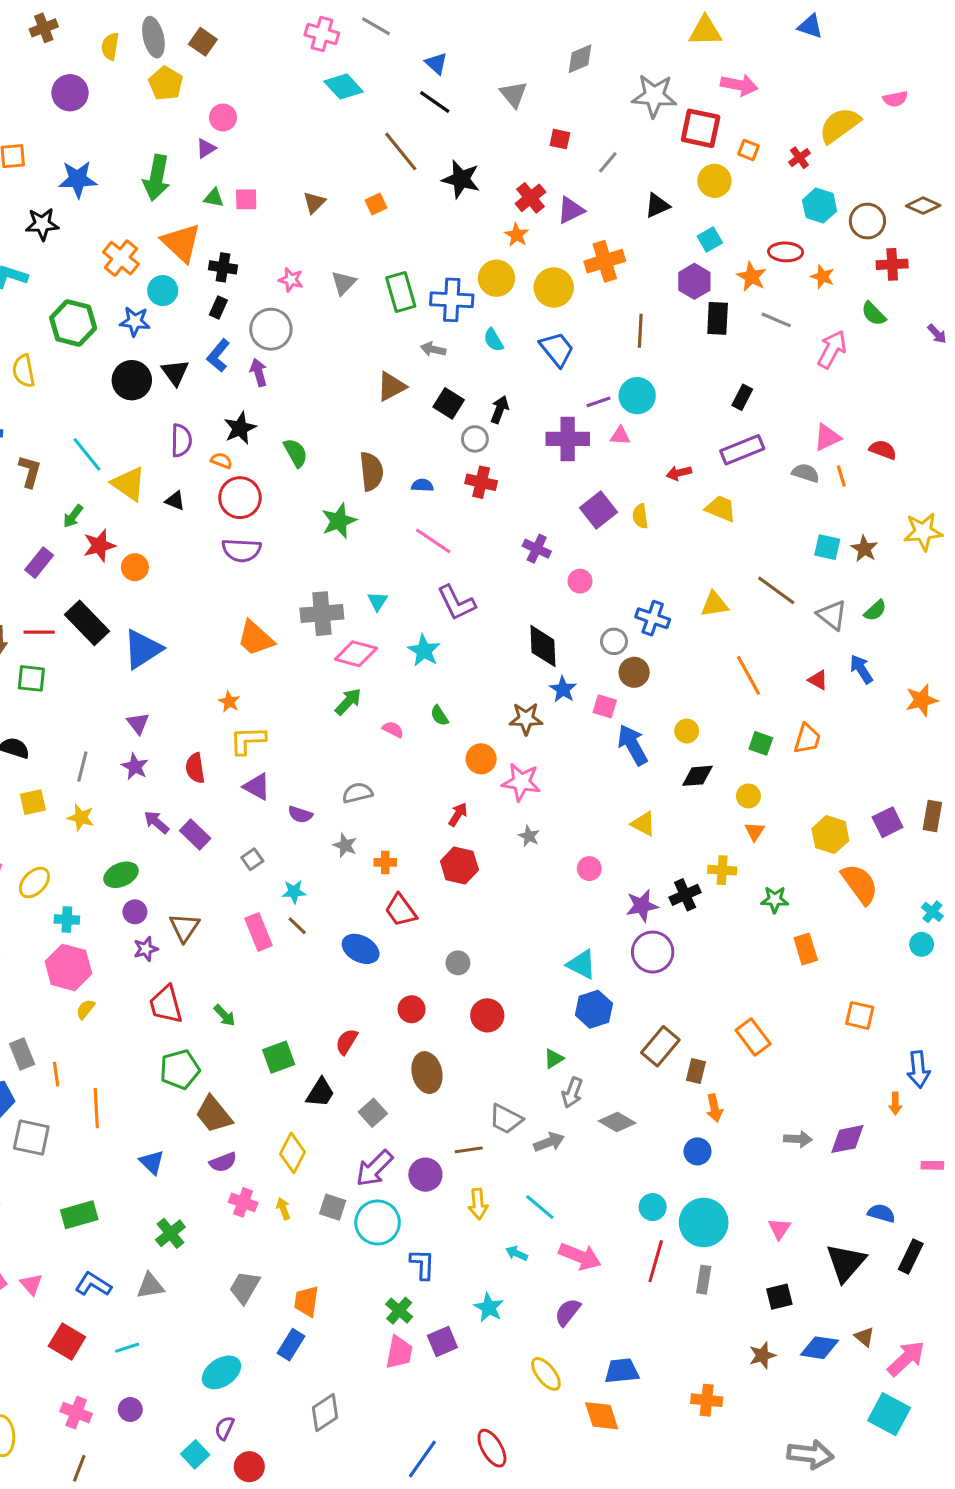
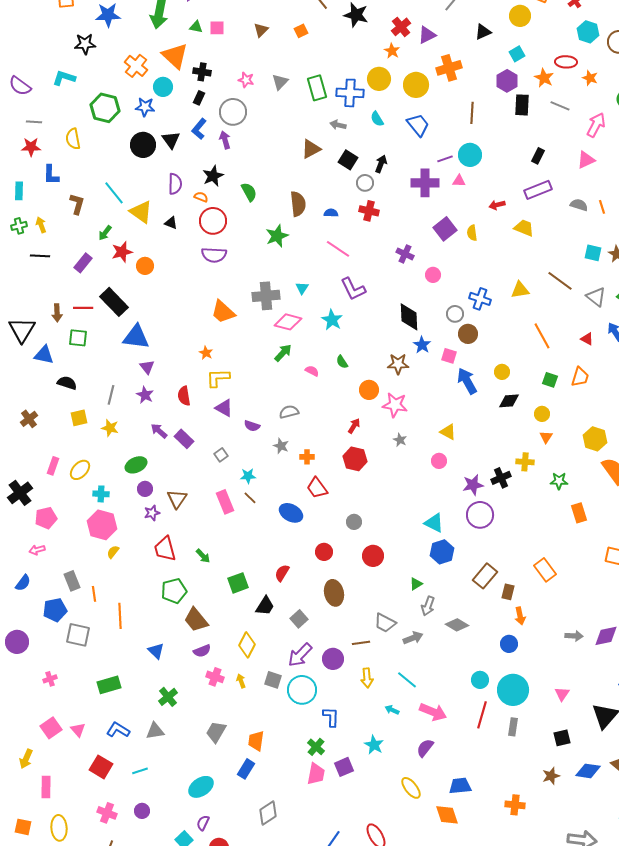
pink triangle: (827, 437) -> (586, 160), moved
blue triangle: (143, 649) -> (136, 337), moved, turned 40
yellow triangle: (643, 824) -> (448, 432), moved

